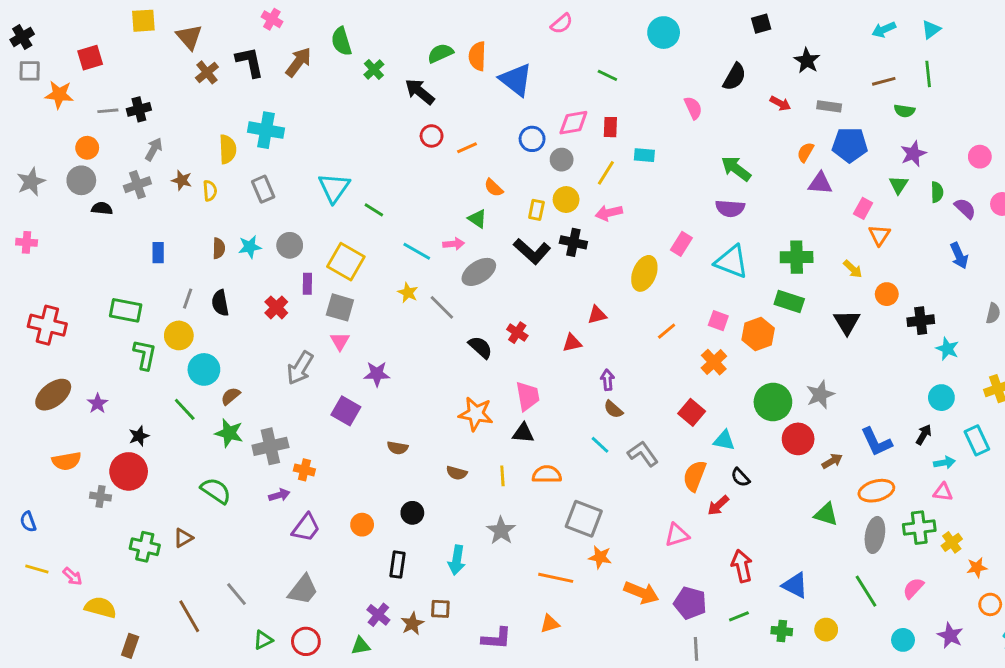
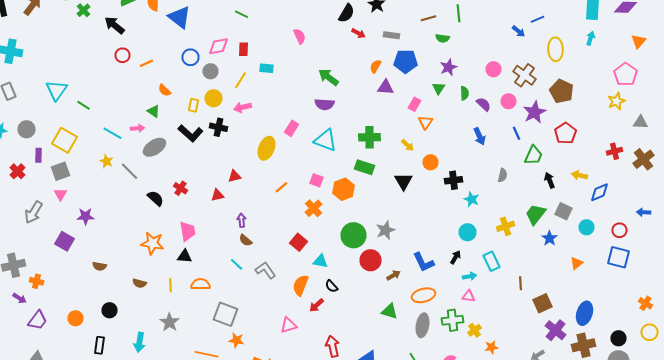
black semicircle: (735, 77) -> (346, 13), moved
gray square: (340, 307) -> (60, 171), turned -36
purple arrow: (279, 495) -> (20, 298), turned 48

